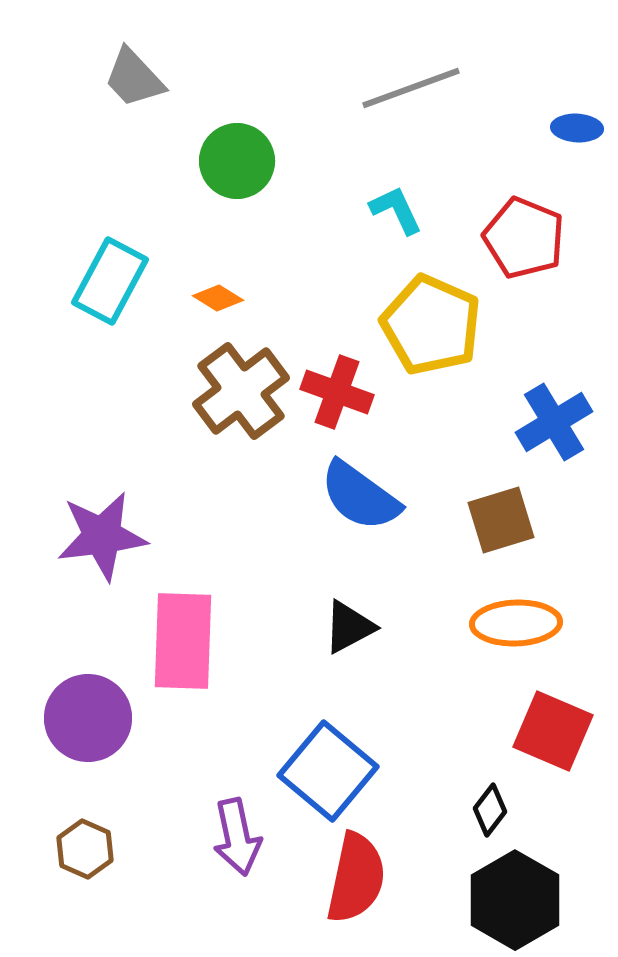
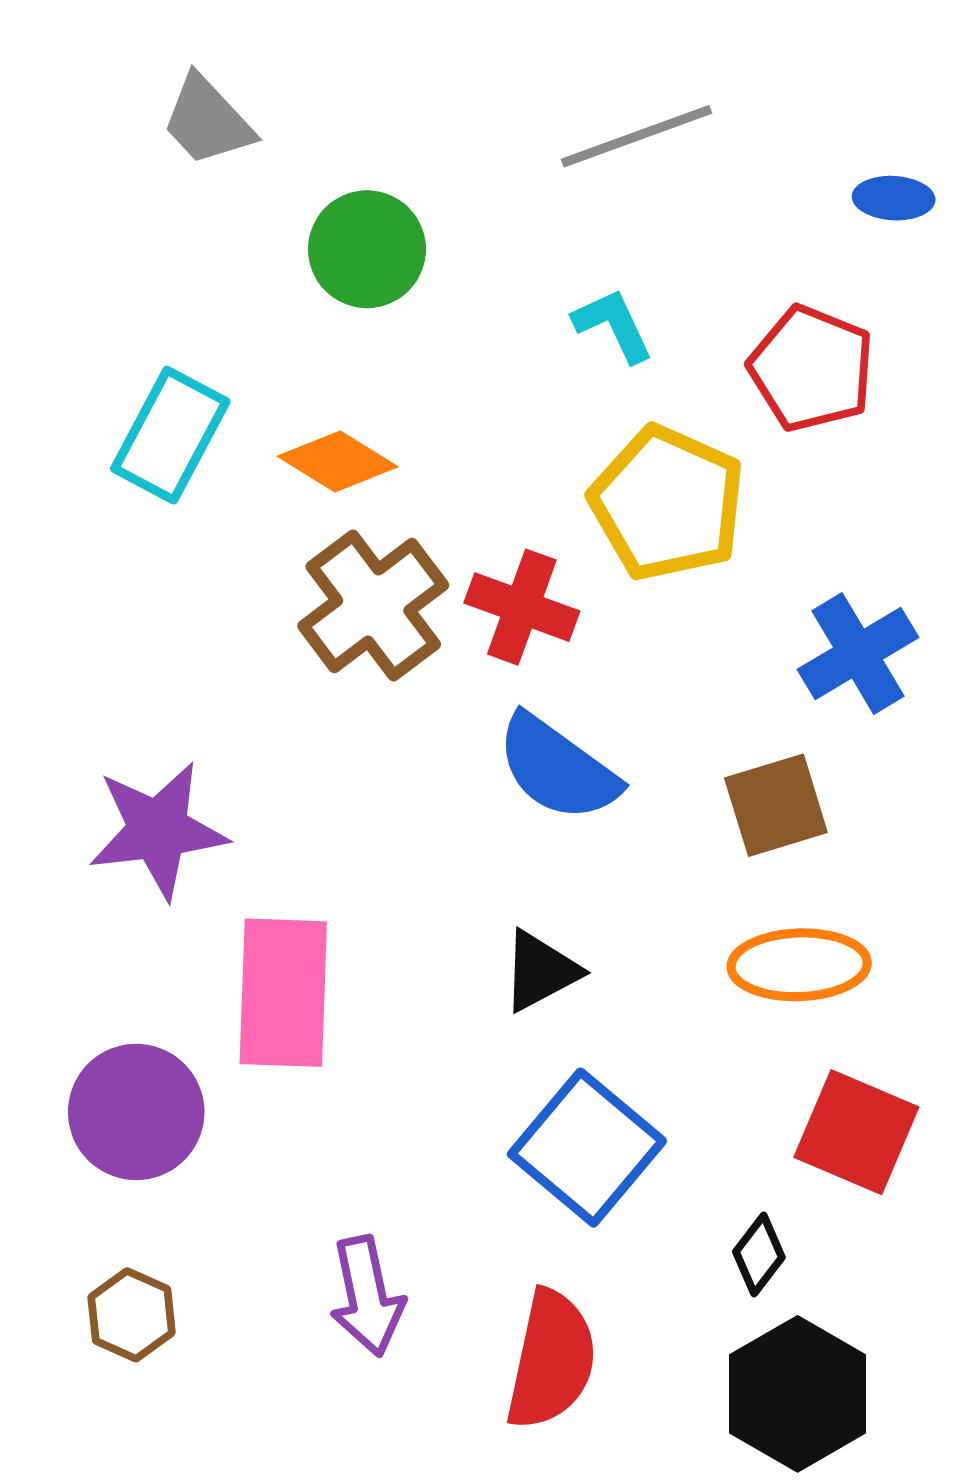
orange diamond: (218, 298) -> (338, 461), size x1.5
blue square: (328, 771) -> (587, 1148), moved

